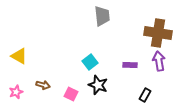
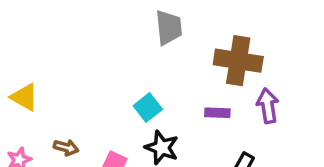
brown cross: (158, 33) -> (238, 61), moved

